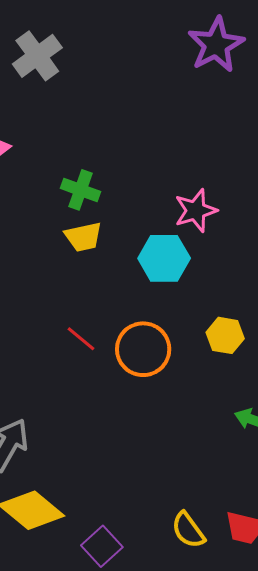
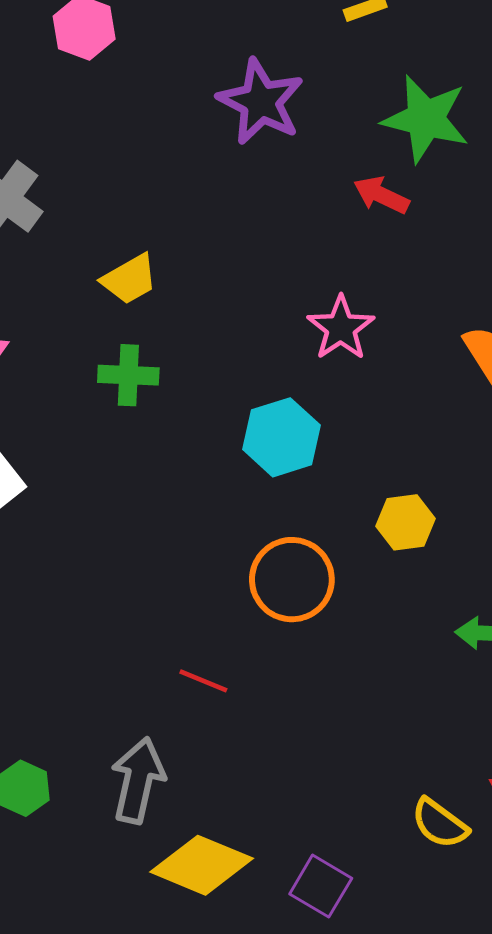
pink star: (196, 211) -> (341, 328), moved
yellow trapezoid: (83, 237) -> (129, 279), moved
red line: (81, 339) -> (203, 681), moved

